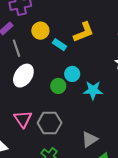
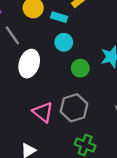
cyan circle: (72, 74) -> (64, 42), moved
green circle: (58, 86) -> (80, 68), moved

